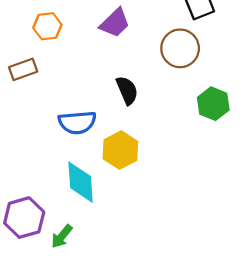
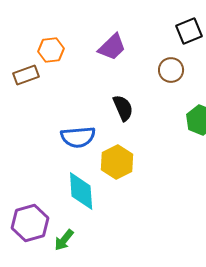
brown circle: (180, 48) -> (171, 70), size x0.7
brown rectangle: (23, 69) -> (26, 75), moved

